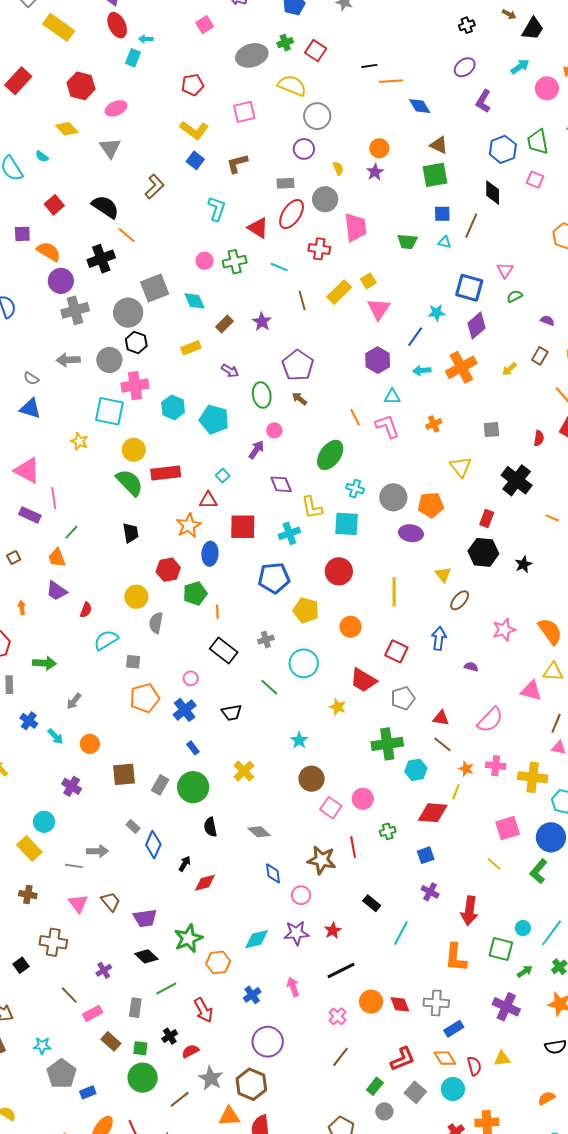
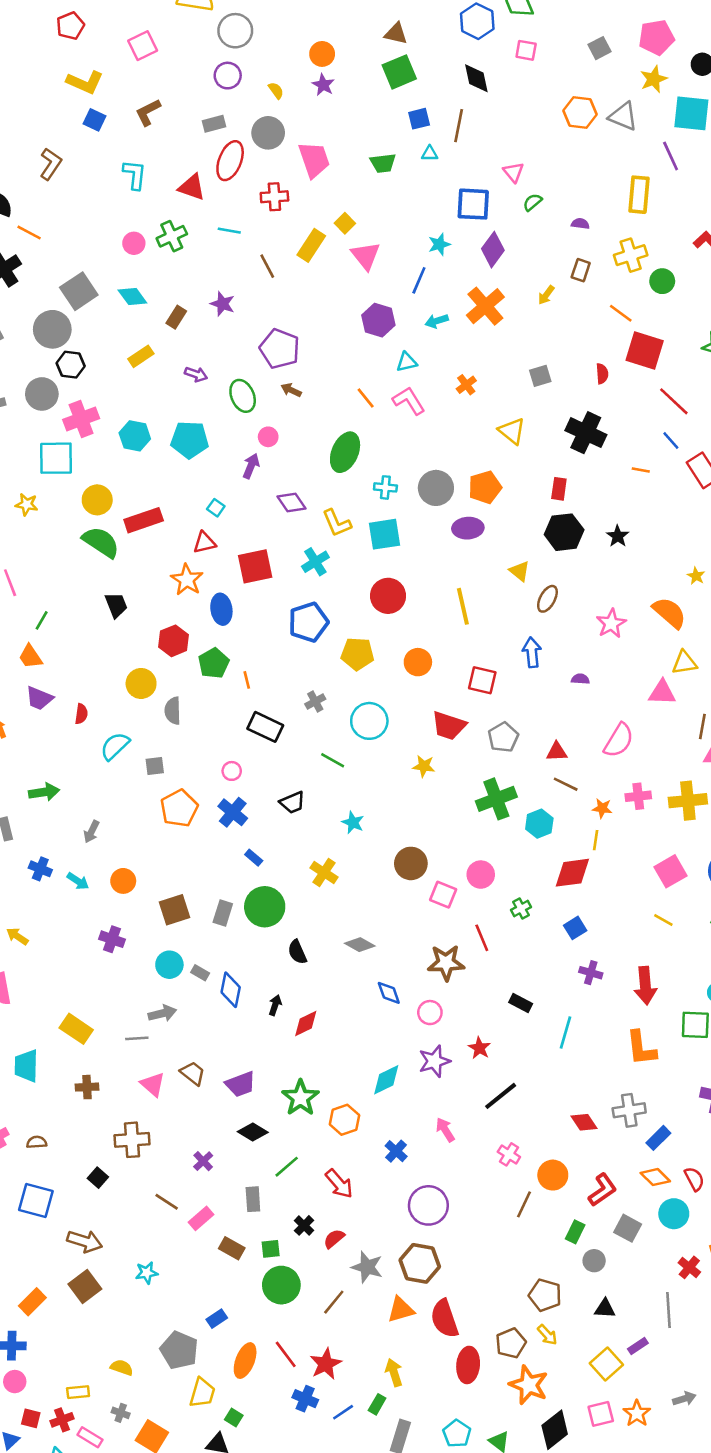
cyan star: (299, 740) -> (353, 822), moved
cyan circle: (44, 822) -> (169, 965), moved
orange circle: (371, 1002) -> (553, 1175), moved
gray pentagon: (62, 1074) -> (179, 1350), moved

